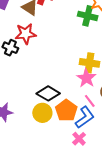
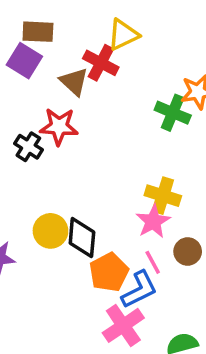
black diamond: (48, 93) -> (82, 238), turned 55
yellow circle: (42, 113) -> (50, 231), moved
pink cross: (79, 139) -> (123, 325), size x1.6

